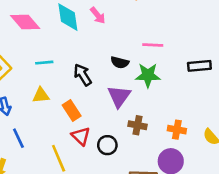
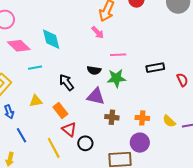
pink arrow: (98, 15) -> (98, 32), moved
cyan line: (44, 63) -> (35, 68), moved
purple triangle: (119, 96) -> (96, 96), turned -48
black circle: (107, 145) -> (85, 143), moved

